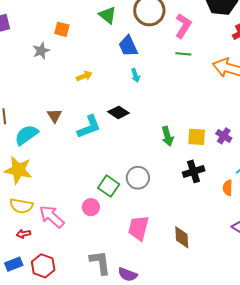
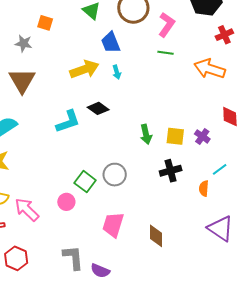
gray star: (41, 51) -> (24, 43), turned 30
yellow arrow: (84, 76) -> (84, 69), moved, size x1.8
brown triangle: (54, 116) -> (22, 81), moved, size x1.8

